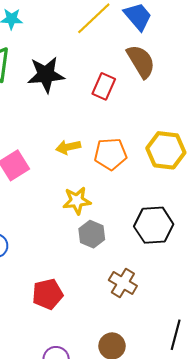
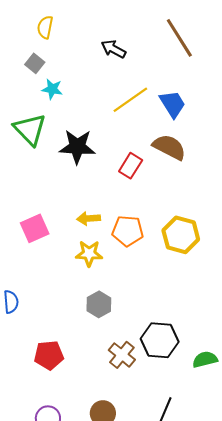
brown semicircle: (141, 61) -> (169, 147), turned -40
yellow star: (77, 201) -> (89, 253), moved
black hexagon: (154, 225) -> (160, 340), moved

